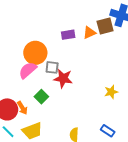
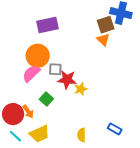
orange triangle: (89, 33) -> (103, 40), moved, turned -48
purple rectangle: (68, 35) -> (48, 25), moved, size x1.5
yellow star: (111, 92) -> (81, 89), moved

